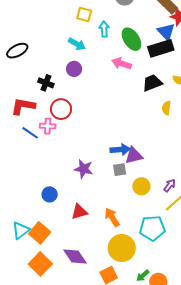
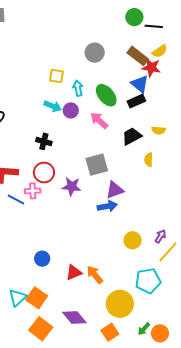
black rectangle: (161, 48) -> (136, 101), size x0.7
pink arrow: (122, 63) -> (99, 120), turned 30
purple circle: (74, 69) -> (71, 110), moved
black cross: (46, 83) -> (44, 141), moved
purple triangle: (134, 156) -> (115, 190), moved
purple star: (84, 169) -> (72, 187), moved
gray square: (120, 170) -> (97, 165), moved, size x1.6
orange arrow: (112, 217) -> (95, 275), moved

